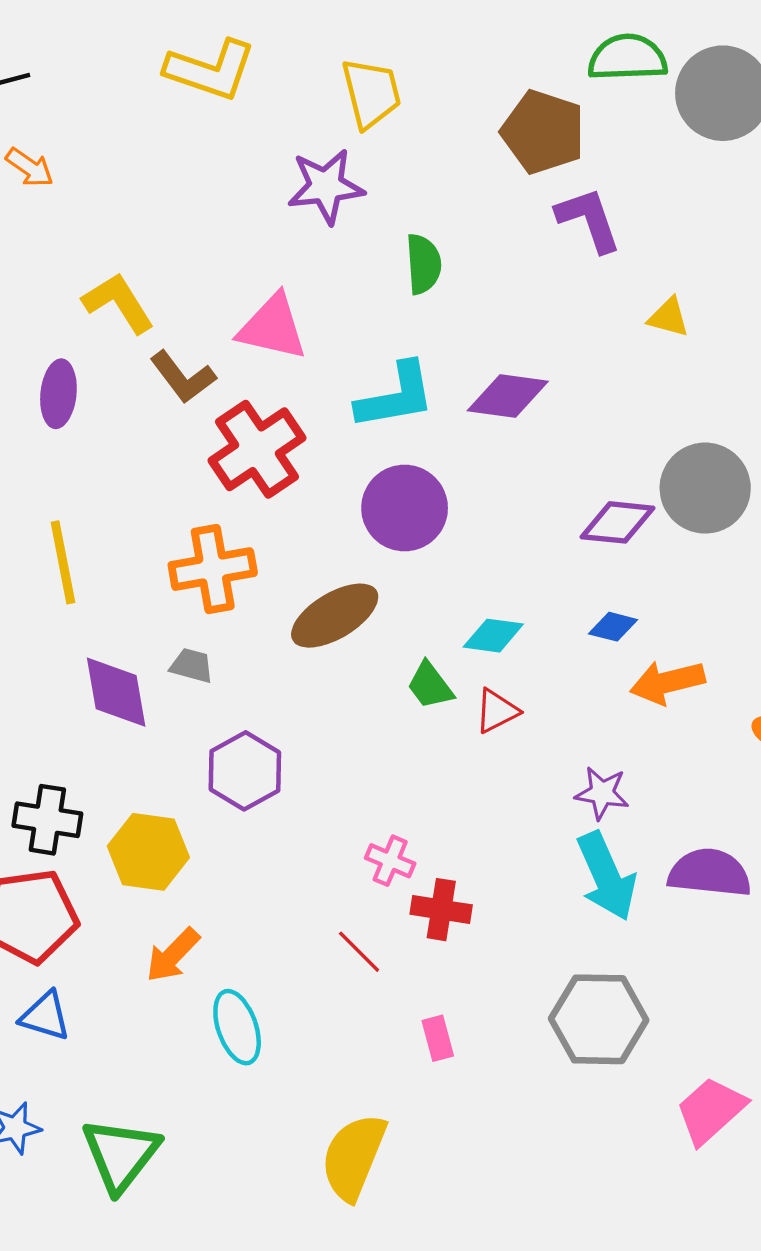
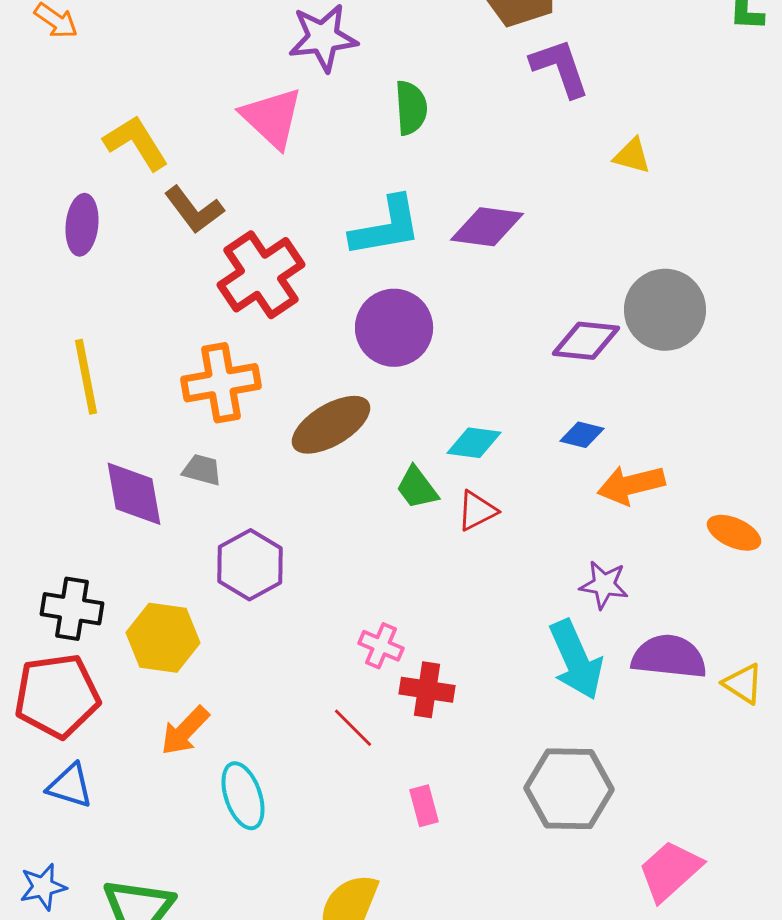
pink triangle: (273, 327) -> (272, 118), moved, turned 30
purple star: (602, 793) -> (604, 585), moved

